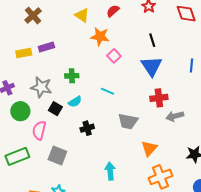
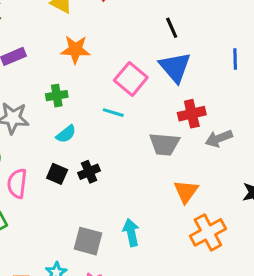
orange star: (100, 36) -> (75, 50), moved
pink square: (114, 56) -> (131, 79), moved, size x1.5
black square: (55, 109) -> (57, 174), moved
gray trapezoid: (128, 121) -> (164, 144), moved
gray square: (57, 156) -> (88, 241), moved

